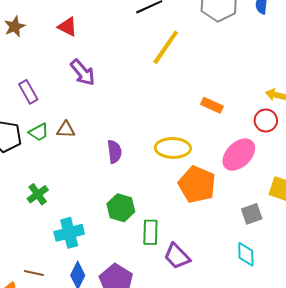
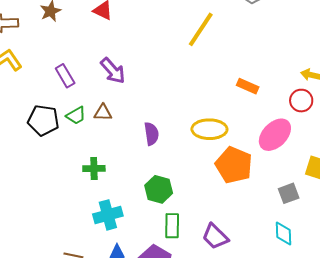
purple arrow: (83, 72) -> (113, 71), moved
green cross: (38, 194) -> (94, 169), moved, turned 35
green rectangle: (150, 232) -> (172, 226), moved

